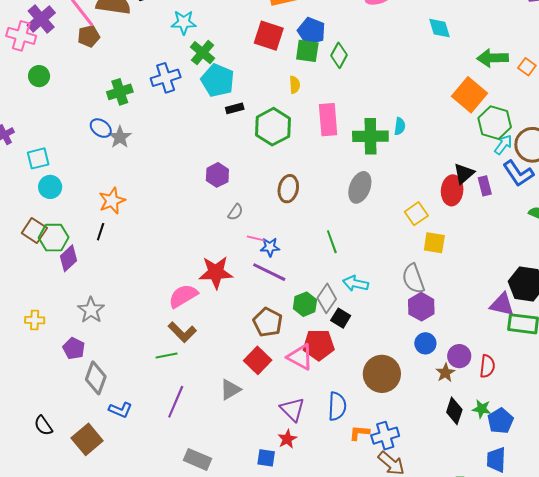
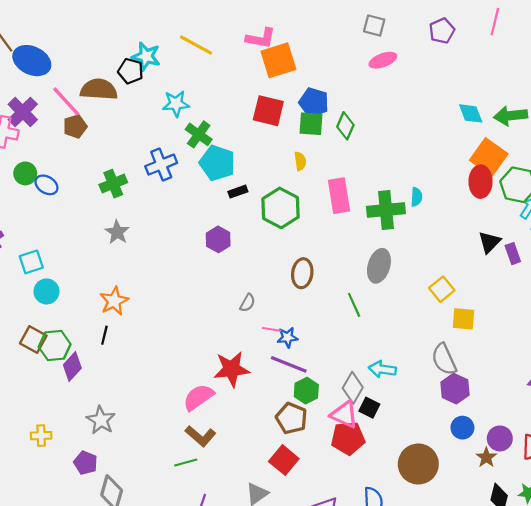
cyan diamond: (440, 28) -> (471, 113), moved
blue ellipse: (101, 128) -> (46, 185), moved
purple hexagon: (217, 175) -> (218, 239), moved
red ellipse: (452, 190) -> (481, 182), moved
green line: (332, 242) -> (354, 305), moved
green hexagon: (305, 304) -> (306, 391), moved
pink triangle: (300, 357) -> (344, 414), moved

